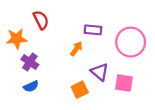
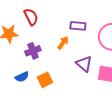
purple cross: (30, 62) -> (33, 51), moved, turned 35
orange square: (80, 90) -> (45, 80), moved

